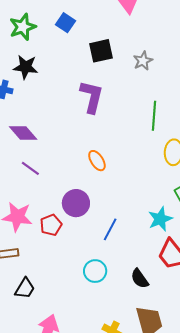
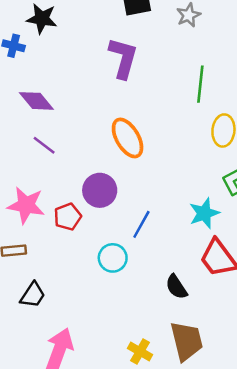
orange ellipse: (97, 161) -> (128, 138), size x1.5
cyan circle: (95, 271) -> (113, 258), moved

